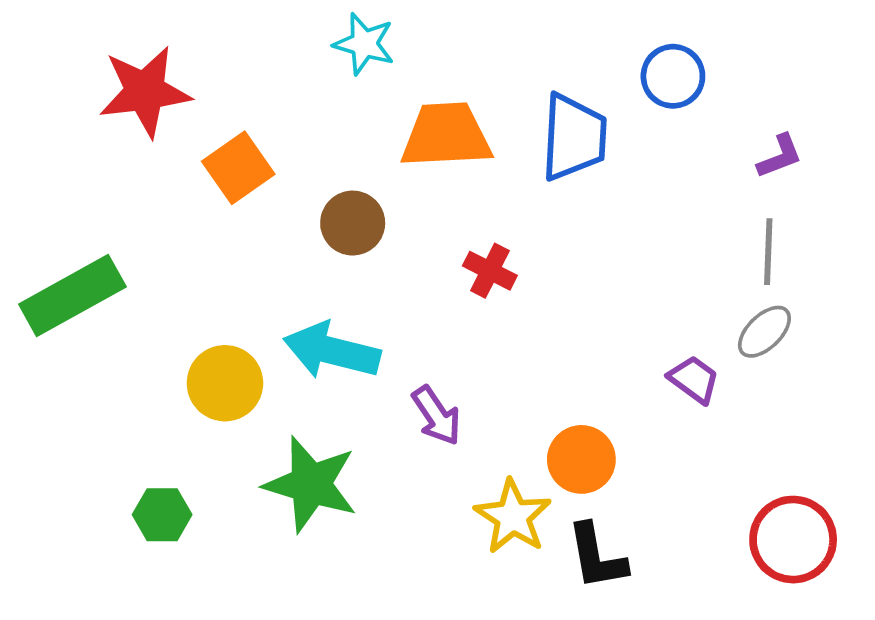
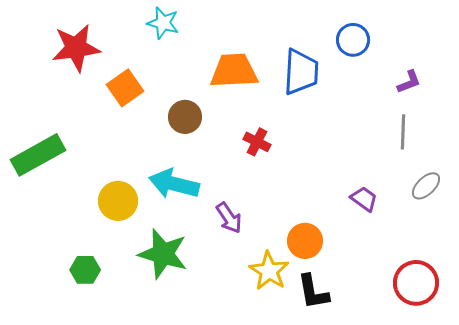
cyan star: (364, 44) -> (163, 23), moved
gray ellipse: (764, 332) -> (426, 186), moved

